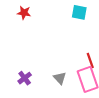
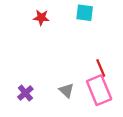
red star: (24, 13) -> (41, 18), moved

